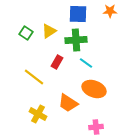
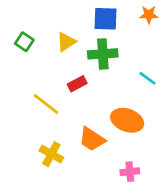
green square: (26, 33) -> (24, 42), moved
red rectangle: (57, 62) -> (77, 84), turned 32
cyan line: (86, 63) -> (147, 78), moved

